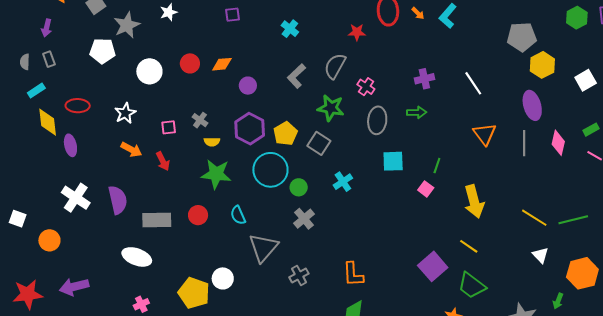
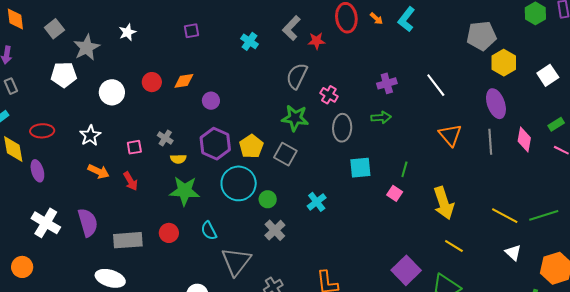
gray L-shape: (296, 76) -> (291, 28), moved
cyan cross: (343, 182) -> (317, 202), moved
yellow line: (469, 246) -> (454, 246), moved

